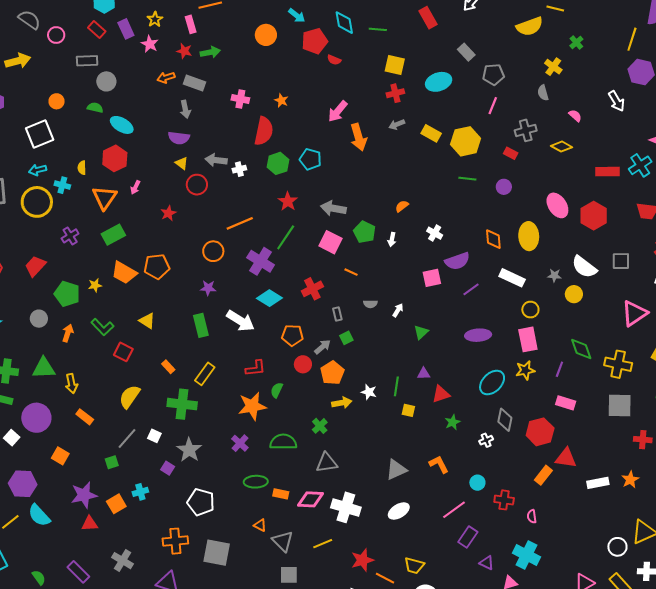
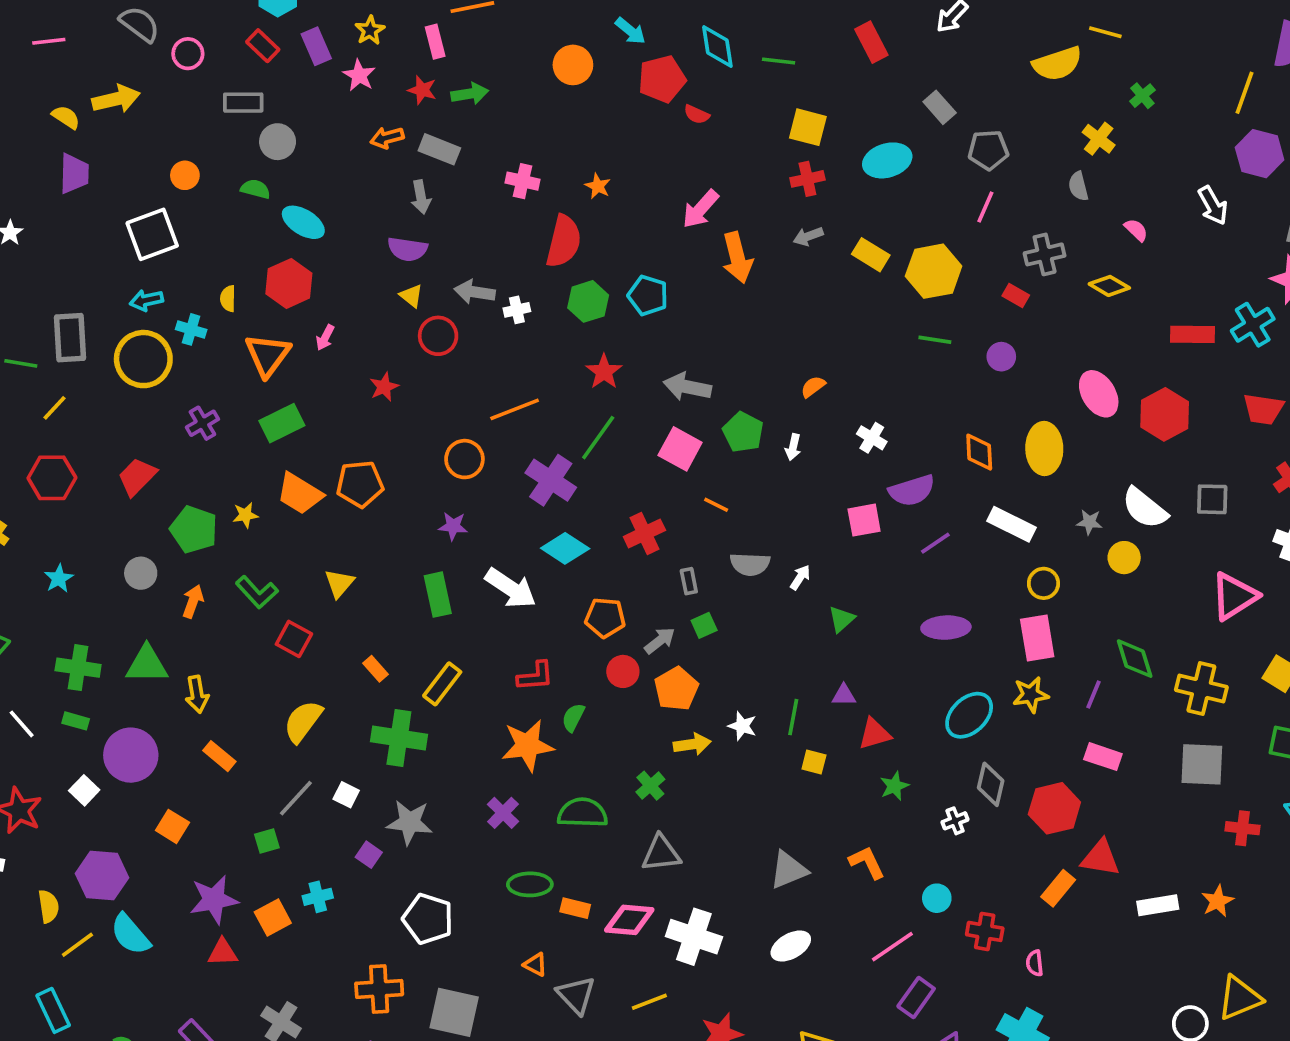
gray semicircle: (370, 304) -> (750, 564), size x1.5
yellow triangle: (147, 321) -> (339, 583), turned 36
gray star: (189, 450) -> (410, 822), turned -30

